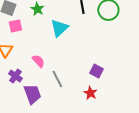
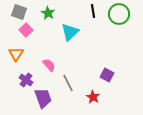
pink square: (15, 26) -> (26, 30), turned -32
red star: (90, 93) -> (93, 97), moved

